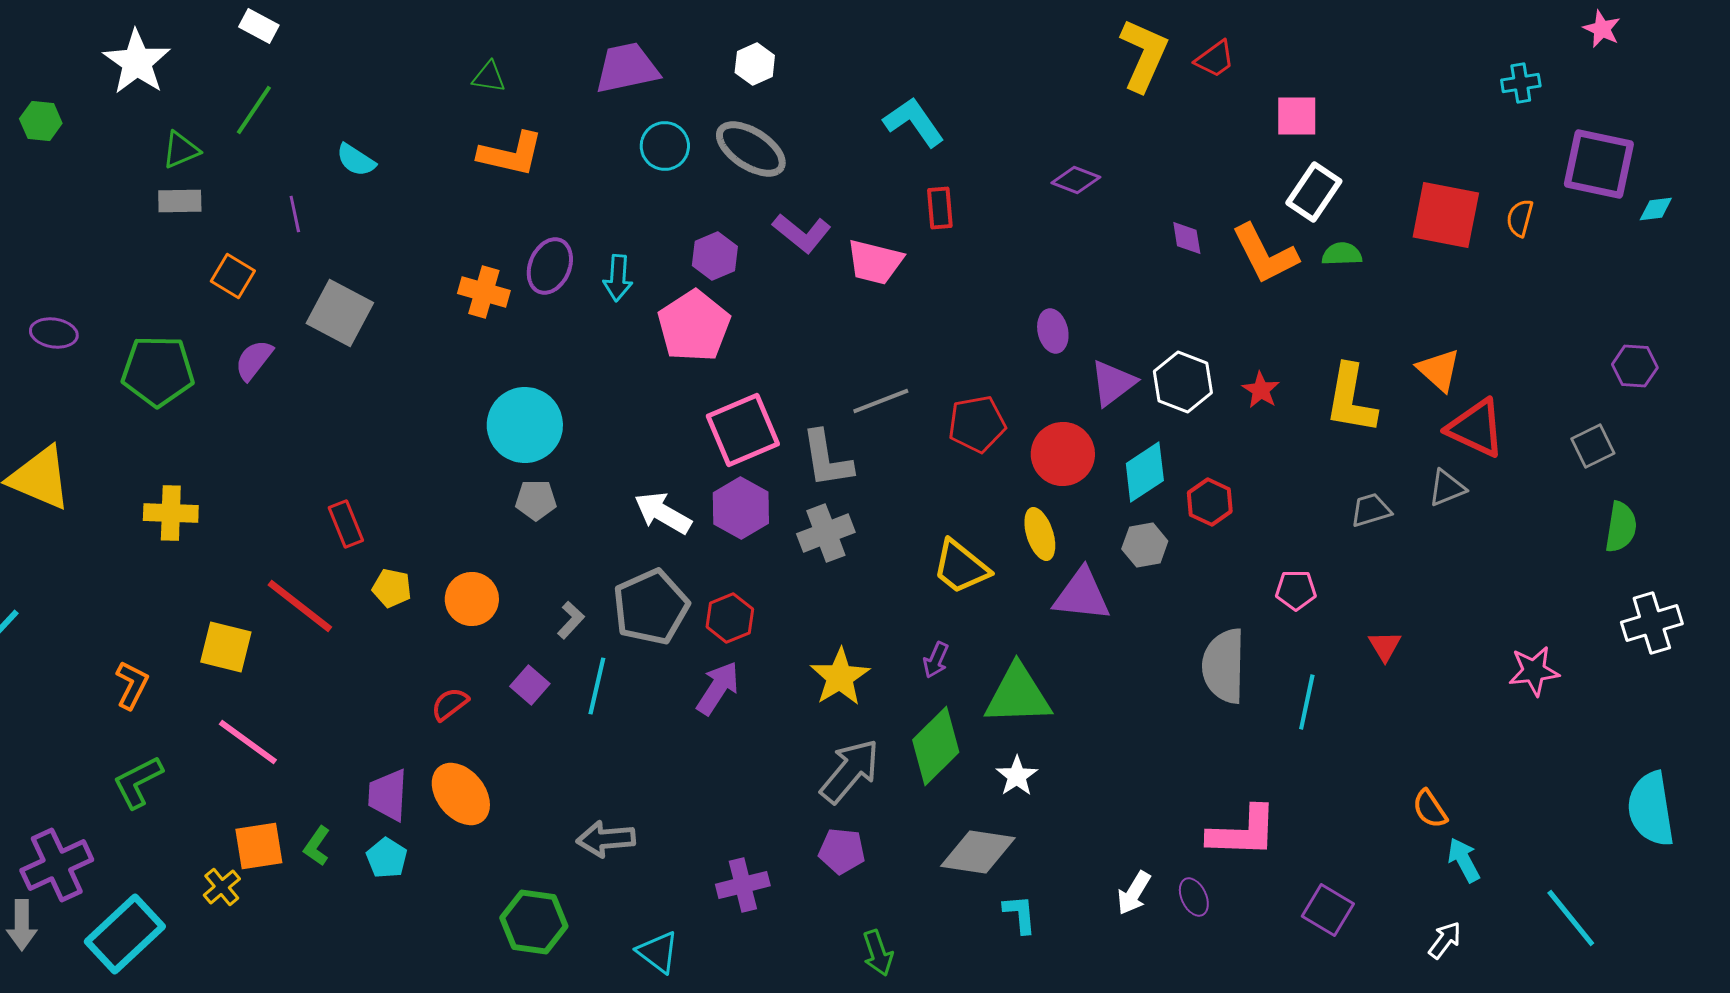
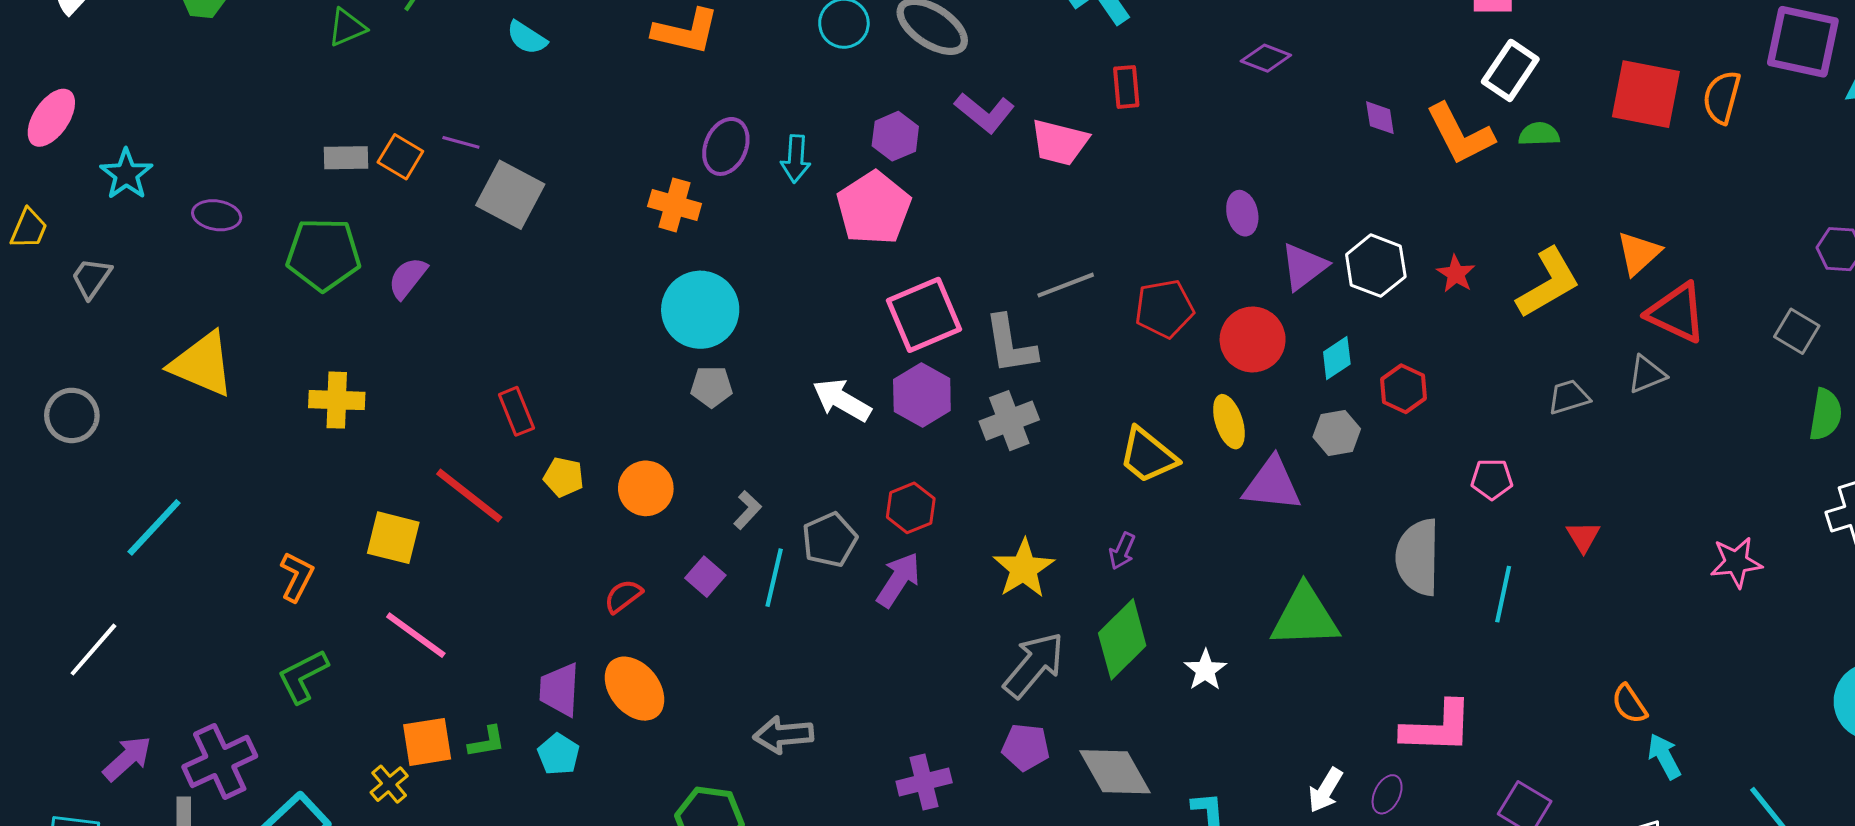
gray rectangle: (180, 201) -> (346, 158), moved
purple line: (295, 214) -> (461, 142), moved, turned -63
orange semicircle: (1520, 218) -> (1722, 97), size x1.4
orange cross: (484, 292) -> (675, 205), moved
purple semicircle: (254, 360) -> (408, 278), moved
orange triangle: (1439, 370) -> (1639, 253), turned 36
yellow L-shape: (1351, 399) -> (1548, 283), turned -130
gray square: (1593, 446) -> (1797, 331), turned -33
cyan diamond: (1145, 472) -> (1337, 358), size x0.7
gray pentagon: (651, 607) -> (830, 540), moved, size x0.7
green triangle: (1018, 695) -> (1305, 617), moved
green L-shape: (317, 846) -> (487, 742), turned -135
gray diamond: (978, 852) -> (1115, 772), moved, turned 52
purple ellipse: (1194, 897) -> (1387, 794), turned 51

